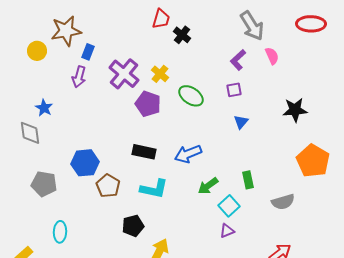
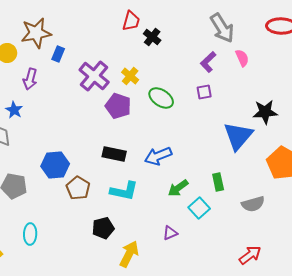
purple arrow: (79, 77) -> (30, 79), moved
blue triangle: (241, 122) -> (238, 136), moved, size x2.0
purple triangle: (227, 231) -> (170, 233), moved

